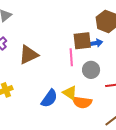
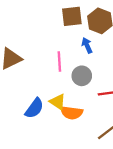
brown square: (82, 41) -> (72, 16), moved
blue arrow: (96, 43) -> (87, 45), turned -104

